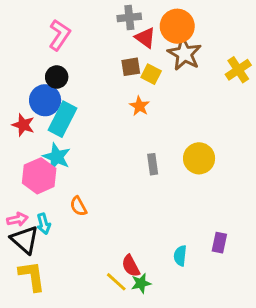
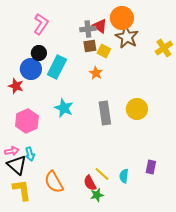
gray cross: (129, 17) -> (88, 29), moved
cyan rectangle: (62, 119) -> (57, 67), moved
cyan star: (57, 157) -> (64, 108), moved
gray rectangle: (153, 164) -> (105, 113), size x1.6
orange semicircle: (78, 206) -> (54, 182), moved, size x1.6
yellow line: (116, 282) -> (102, 174), moved

